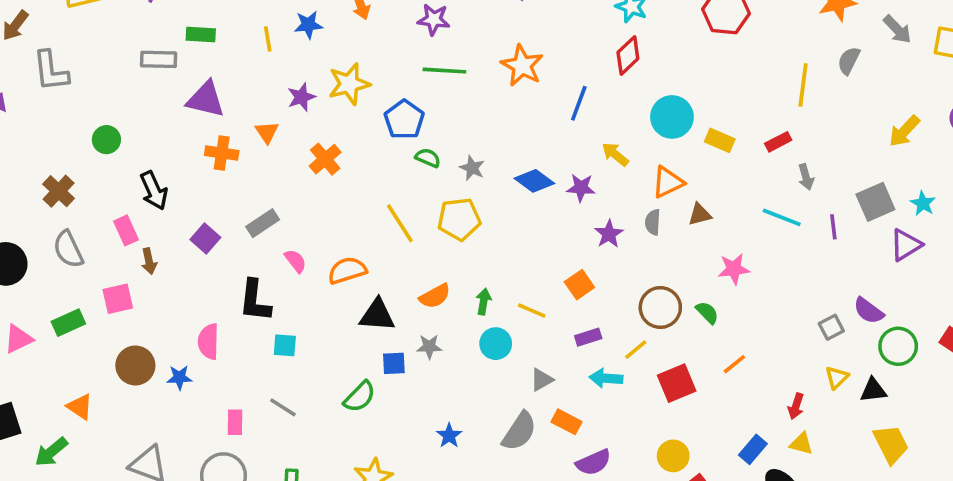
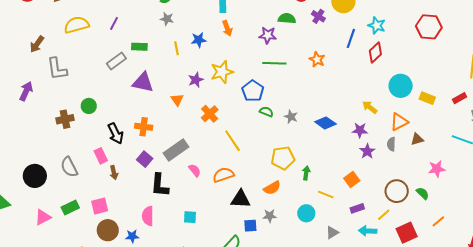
gray rectangle: (159, 59) -> (116, 61), turned -36
orange star: (522, 66) -> (317, 59), size x0.7
blue line: (579, 103) -> (351, 38), moved
orange cross: (222, 153) -> (144, 127), moved
purple star: (581, 188) -> (360, 130), moved
brown cross: (59, 191) -> (65, 119), moved, turned 36
yellow pentagon: (459, 219) -> (283, 158), moved
gray rectangle: (263, 223) -> (176, 150), size x1.4
yellow line: (400, 223) -> (233, 141), moved
pink square: (118, 299) -> (100, 206), moved
black L-shape: (255, 301) -> (160, 185), moved
green arrow: (484, 302) -> (306, 173), moved

